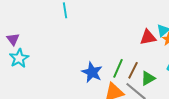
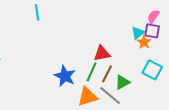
red triangle: (148, 37) -> (102, 53), moved

